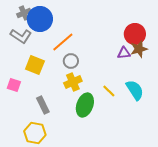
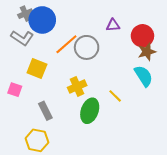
purple triangle: (124, 53) -> (113, 25), moved
gray circle: (71, 61) -> (87, 47), moved, size x1.5
cyan semicircle: (135, 90) -> (144, 76), moved

